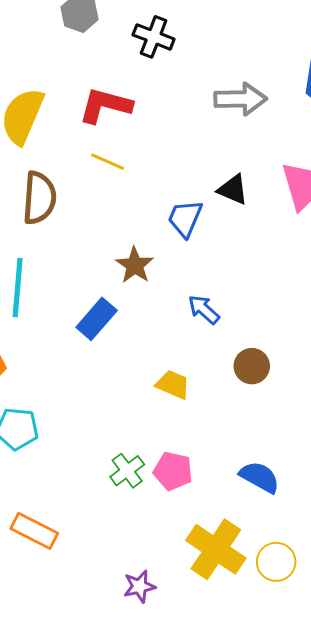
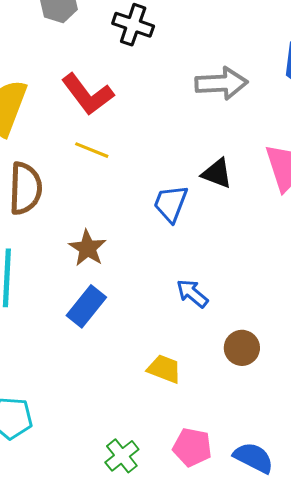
red L-shape: (105, 105) -> (88, 94), turned -140
brown star: (135, 265) -> (87, 248), moved
pink pentagon: (173, 471) -> (192, 447), moved

